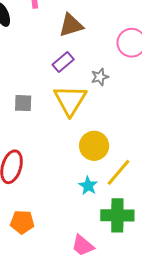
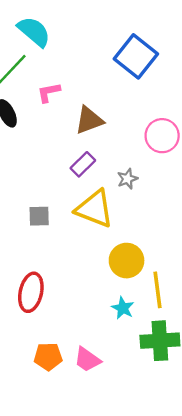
yellow triangle: (70, 100) -> (94, 209), turned -36
yellow line: (118, 172) -> (158, 290), turned -44
pink trapezoid: (83, 246) -> (87, 359), moved

